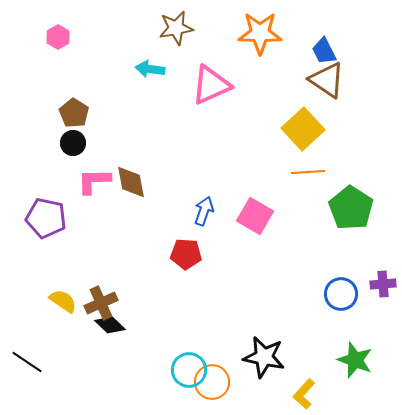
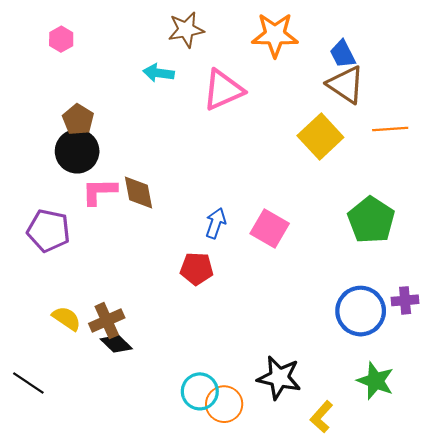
black circle: (73, 143) -> (77, 151), size x1.6
orange line: (308, 172) -> (390, 129), moved
blue circle: (341, 294) -> (361, 311), size x1.4

